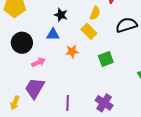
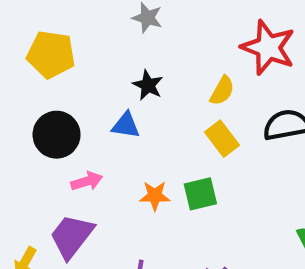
yellow rectangle: (89, 31) -> (222, 139), moved
orange star: (72, 51) -> (155, 196), moved
green square: (106, 59) -> (200, 194), moved

